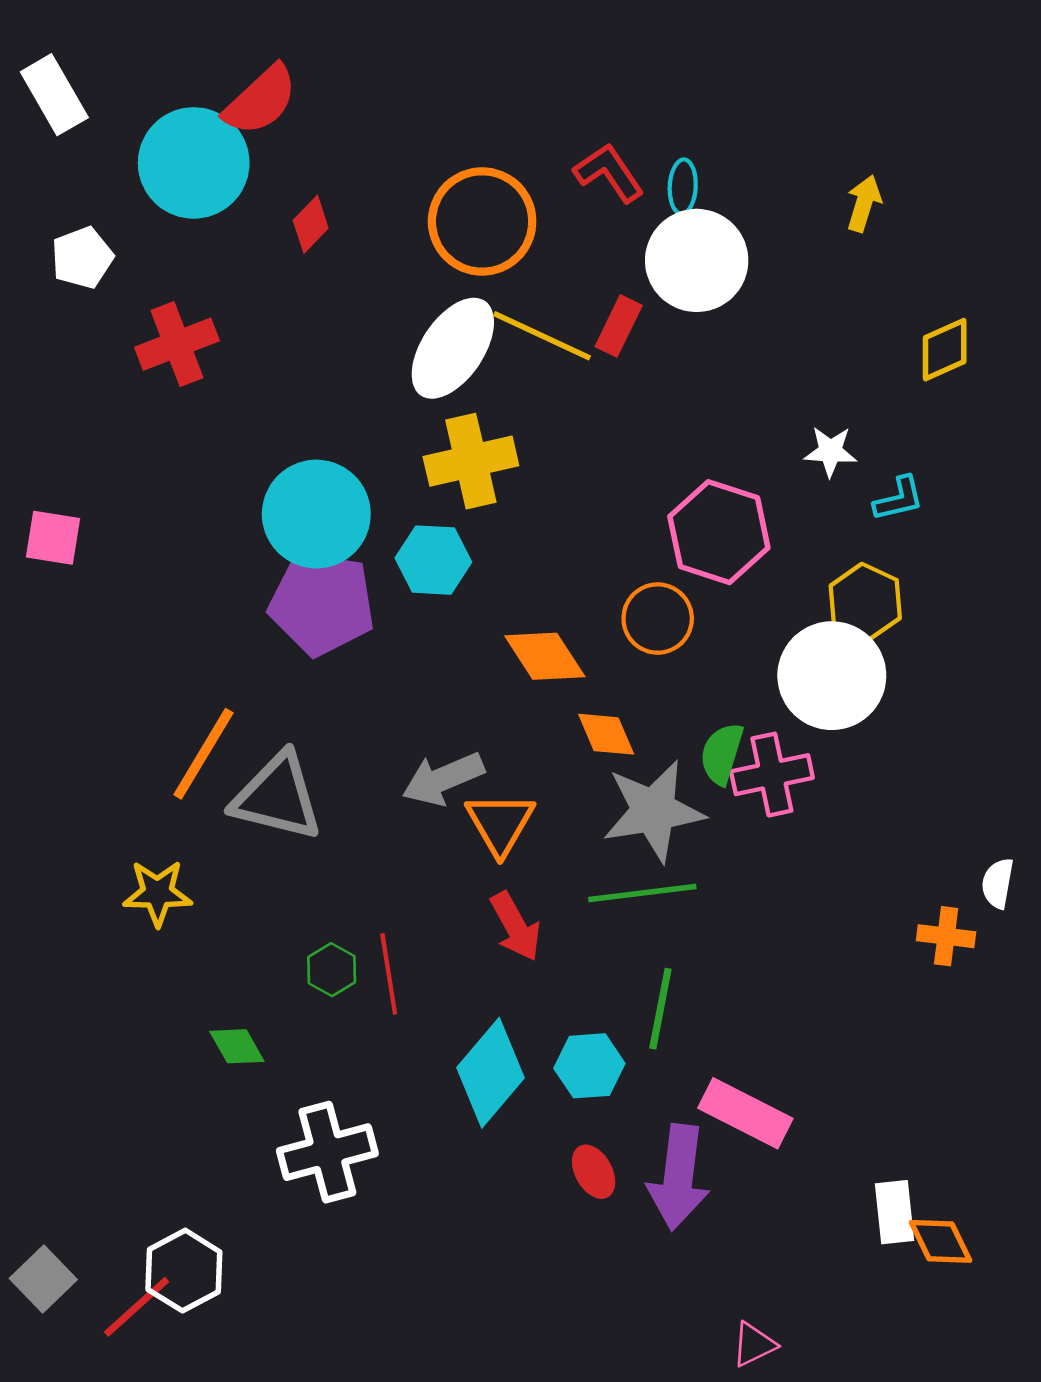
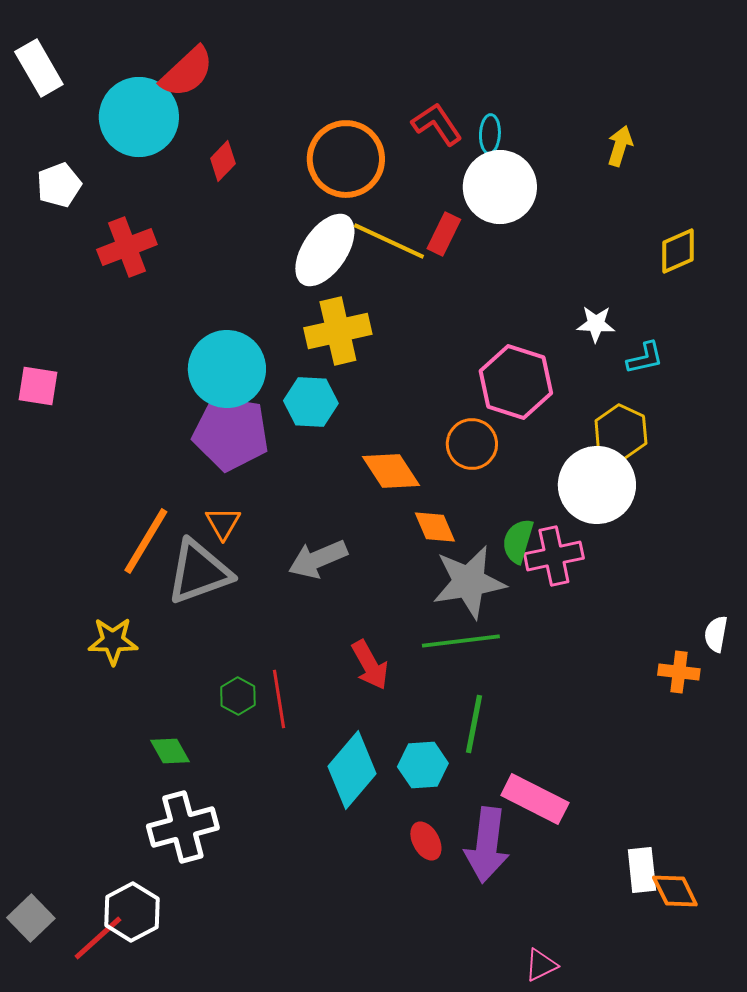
gray triangle: (277, 797) -> (199, 572), turned -34
orange triangle: (500, 823) -> (223, 523), moved, size x0.7
white cross: (327, 1152) -> (183, 827), moved

